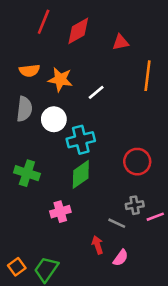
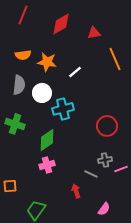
red line: (44, 22) -> (23, 15), moved
orange line: (147, 76) -> (115, 59), turned -30
green cross: (27, 173) -> (15, 124), moved
green diamond: (81, 174) -> (47, 140), moved
pink semicircle: (121, 258) -> (104, 209), moved
orange square: (17, 267) -> (10, 186), moved, turned 32

